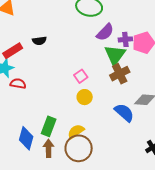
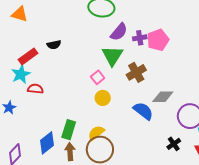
green triangle: (115, 55) -> (112, 56), moved
blue diamond: (26, 138) -> (47, 143), turned 40

